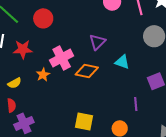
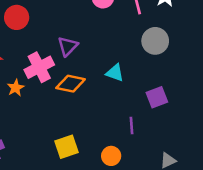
purple triangle: (97, 42) -> (68, 46), moved
yellow square: (84, 121) -> (66, 147), turned -30

